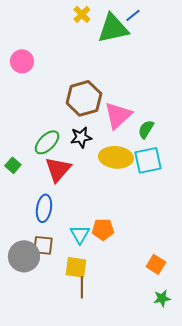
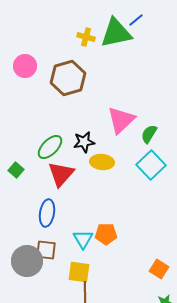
yellow cross: (82, 14) -> (86, 37), moved, turned -30
brown hexagon: (84, 98) -> (68, 78), moved
yellow ellipse: (116, 157) -> (102, 162), moved, size x0.7
cyan square: (148, 160) -> (151, 165), turned -32

